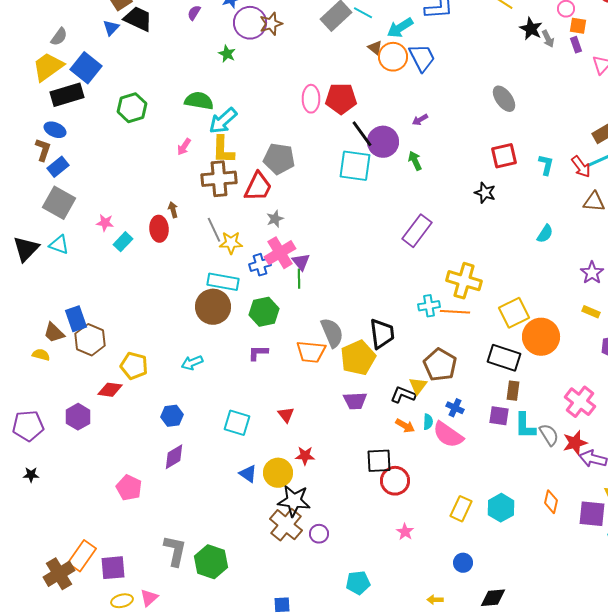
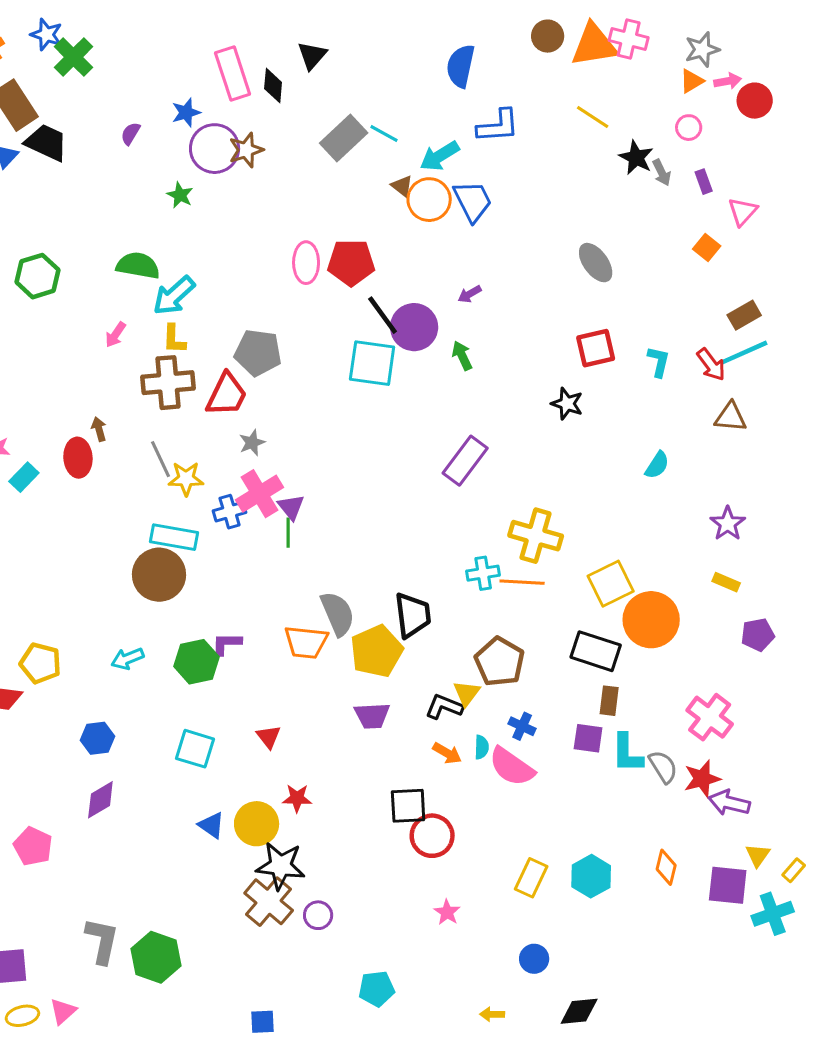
orange square: (578, 26) -> (707, 248), moved, turned 30
yellow L-shape: (223, 150) -> (174, 339), size x0.7
green hexagon: (264, 312) -> (197, 662), moved

